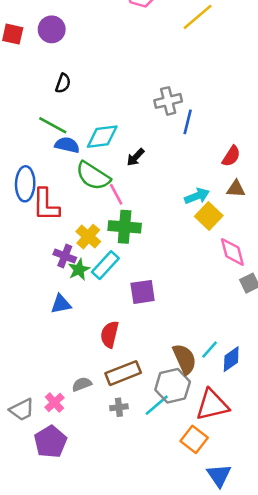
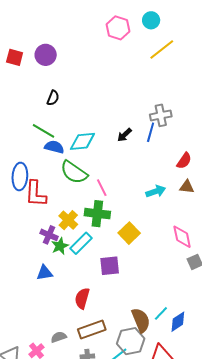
gray cross: (168, 101) -> (161, 115), moved
black arrow: (135, 157) -> (124, 135), moved
pink line: (116, 194) -> (102, 188), moved
yellow square: (209, 216) -> (129, 233), moved

